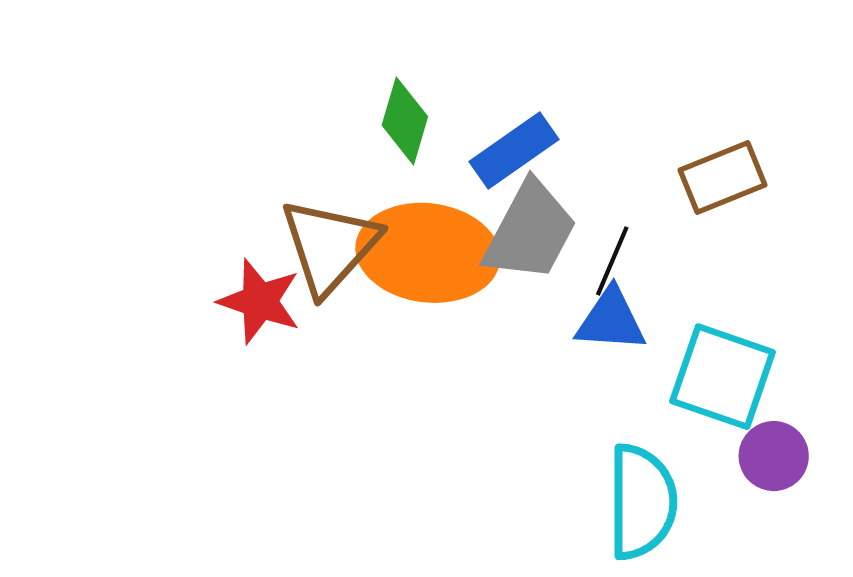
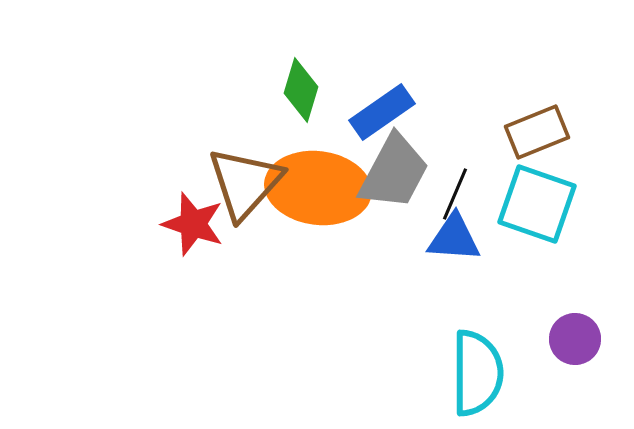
cyan square: (723, 377) -> (537, 204), moved

